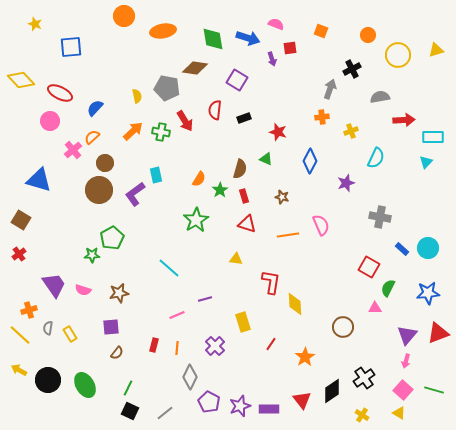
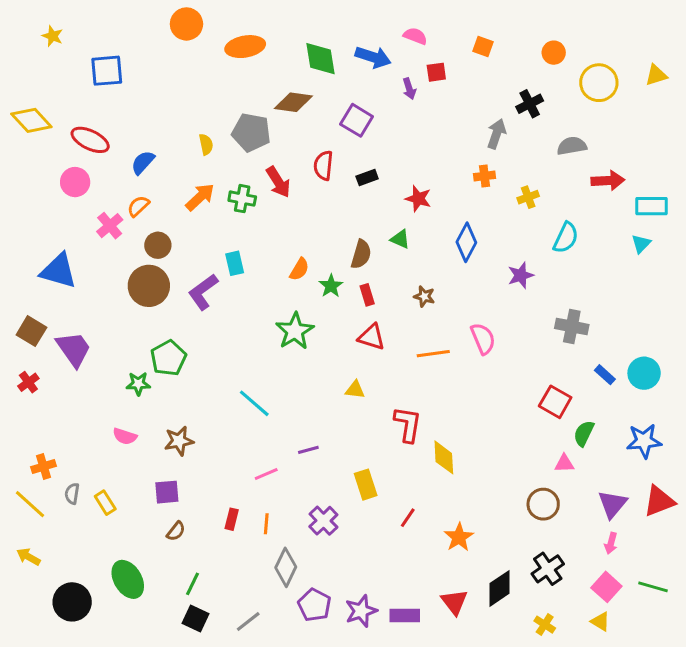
purple trapezoid: (54, 285) -> (74, 349), moved
brown circle: (343, 327) -> (543, 504), moved
black circle: (48, 380) -> (72, 602), moved

